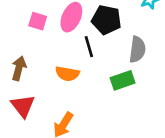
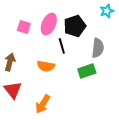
black pentagon: (106, 20) -> (75, 26), turned -30

